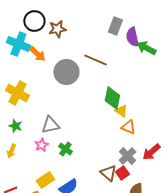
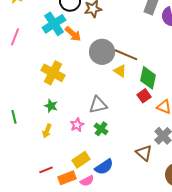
cyan cross: (18, 44) -> (54, 24), turned 35
brown line: (95, 60) -> (126, 55), moved
yellow triangle: (121, 111) -> (120, 71), moved
gray triangle: (50, 125) -> (98, 105), moved
red square: (122, 173) -> (144, 96), moved

